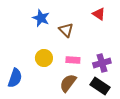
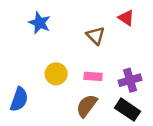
blue star: (41, 18) -> (40, 23), moved
brown triangle: (66, 30) -> (96, 36), moved

